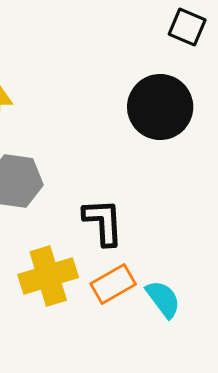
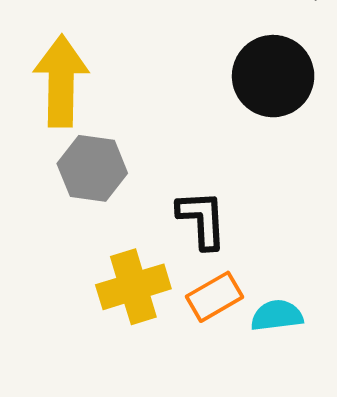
cyan semicircle: (163, 299) -> (277, 315), turned -60

